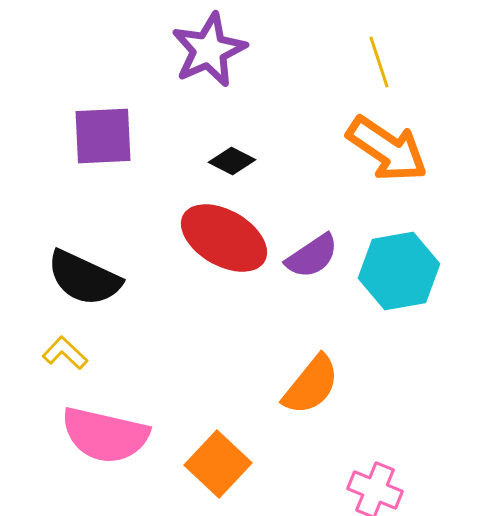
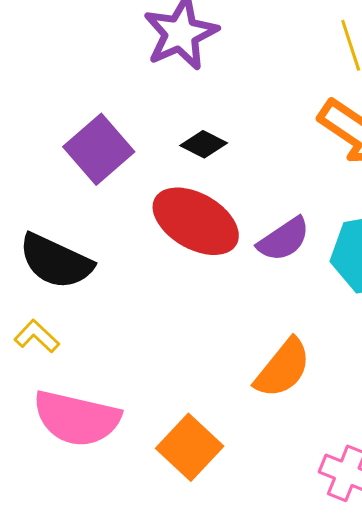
purple square: (103, 136) -> (99, 149), moved, turned -38

